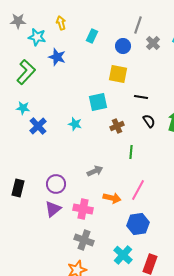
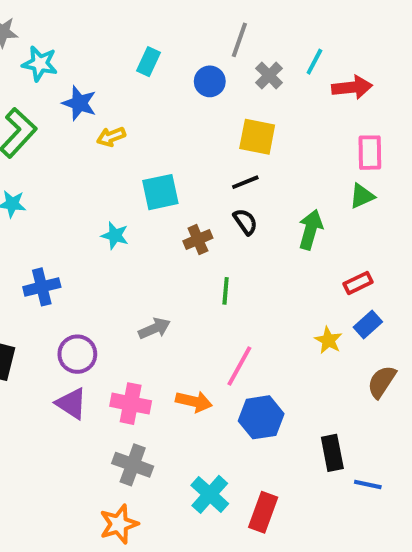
yellow arrow: (61, 23) -> (111, 137), moved, turned -96
yellow square: (118, 74) -> (257, 137), moved
black line: (141, 97) -> (245, 182), turned -32
black semicircle: (149, 121) -> (245, 222), moved
blue cross: (38, 126) -> (42, 287), moved, turned 30
orange arrow: (112, 198) -> (194, 402), moved
purple triangle: (53, 209) -> (71, 404), turned -48
blue hexagon: (138, 224) -> (261, 417), moved

